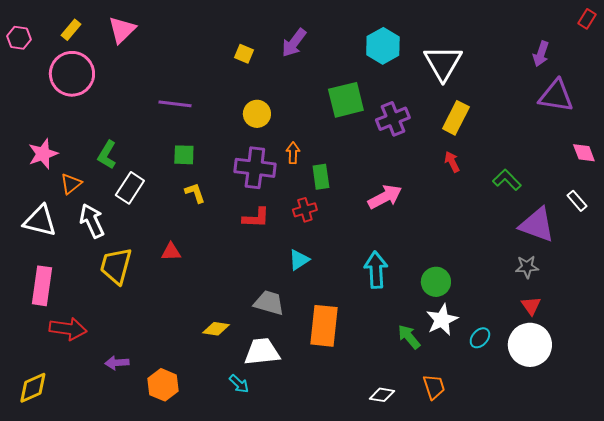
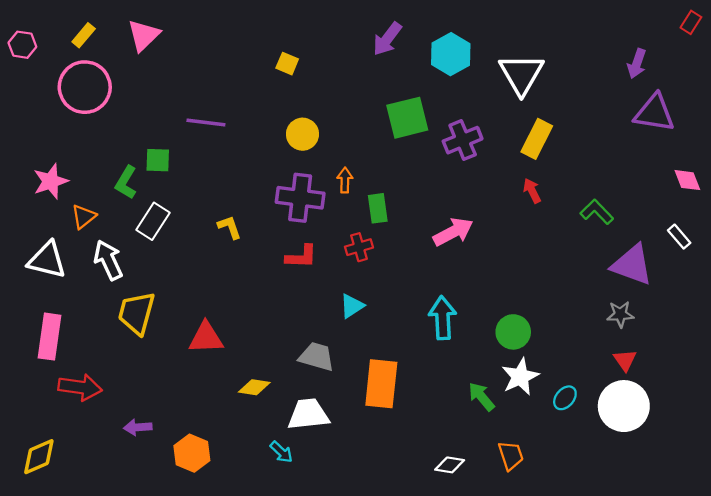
purple arrow: (294, 43) -> (387, 39), moved
green square: (184, 155) -> (158, 160), moved
red triangle: (171, 252) -> (206, 338), moved, size x1.5

